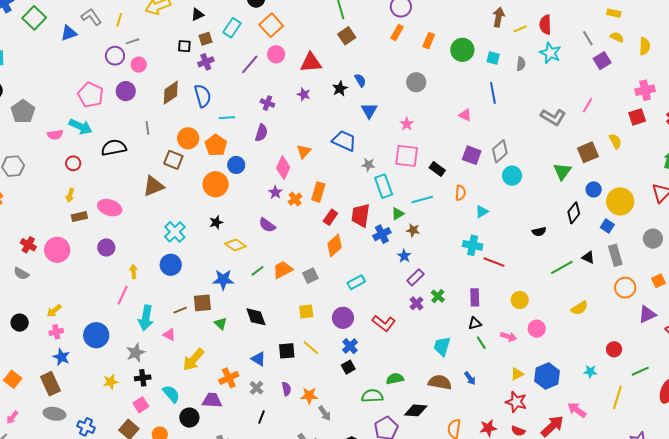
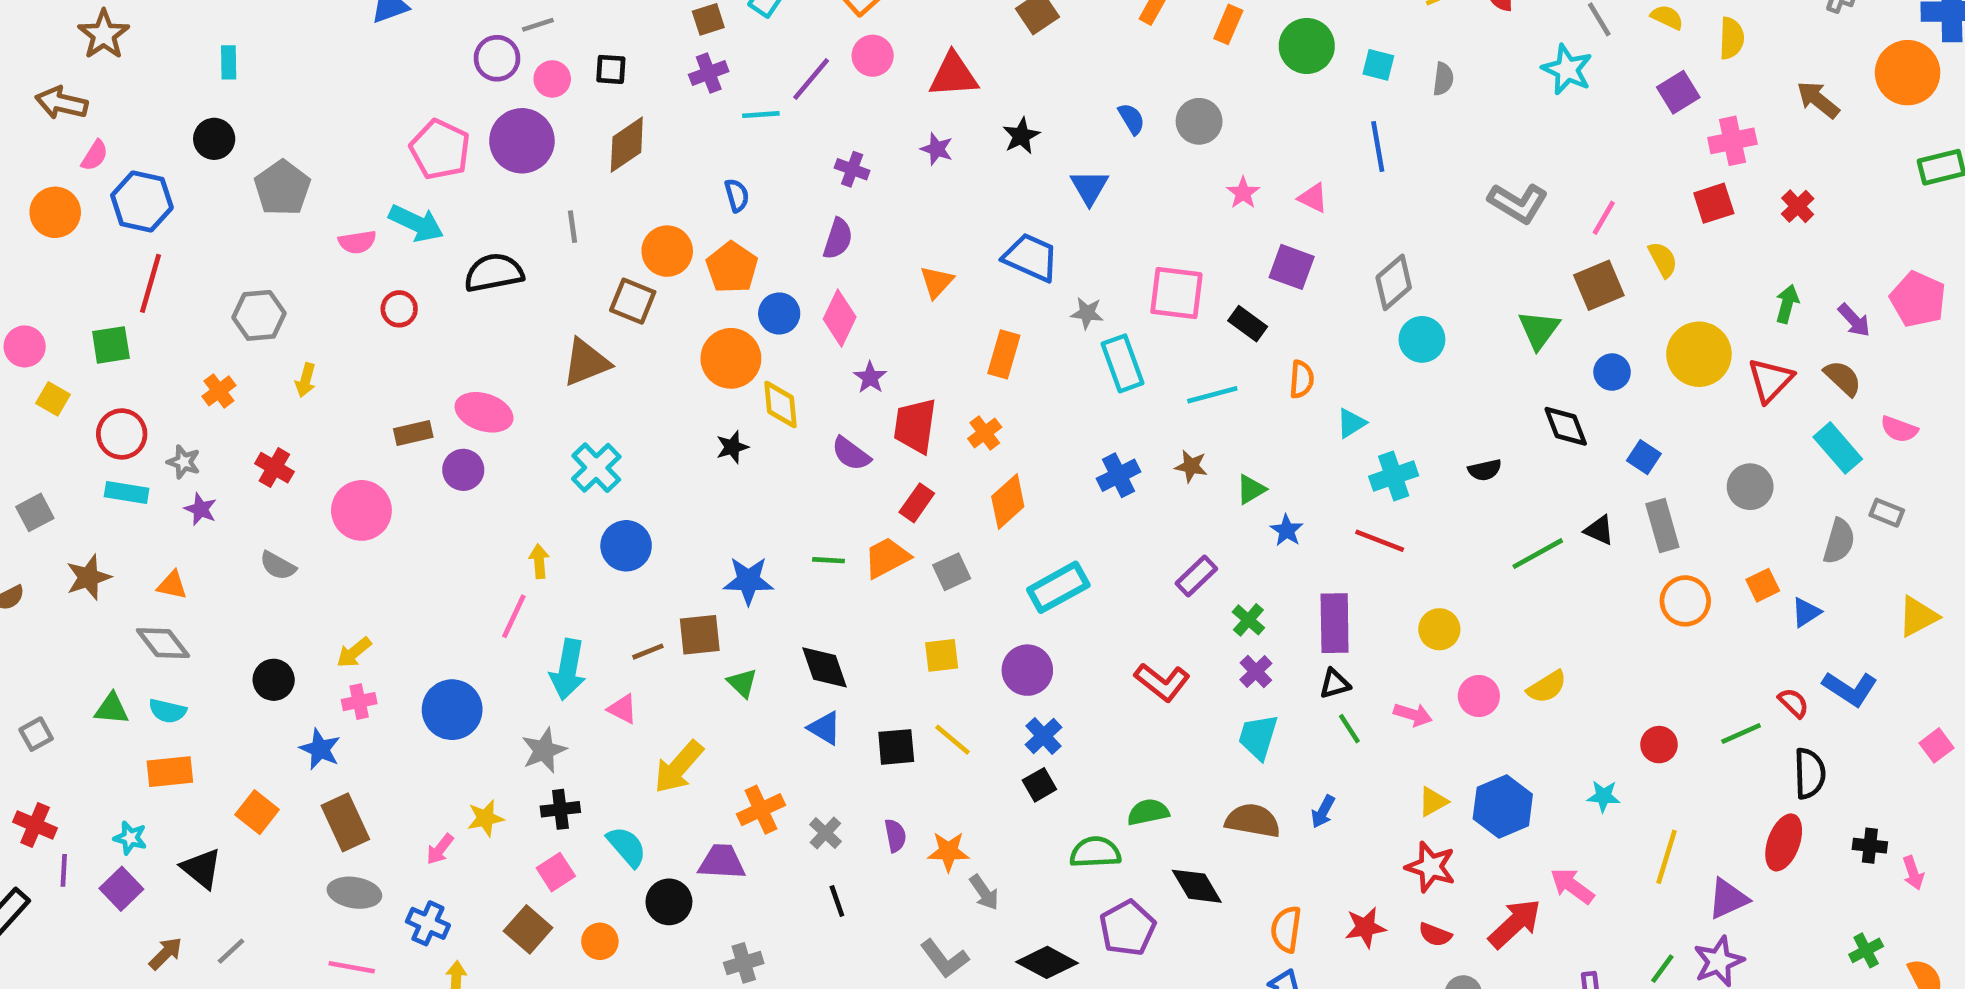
black square: (184, 46) -> (611, 69), moved
cyan star: (550, 53) -> (1567, 69), moved
purple square: (602, 61) -> (1678, 92), moved
blue semicircle: (360, 80) -> (1132, 119), moved
purple circle: (126, 91) -> (522, 141), size x1.4
blue semicircle: (203, 96) -> (737, 195), moved, size x0.6
pink line: (588, 105) -> (1604, 218), moved
cyan line: (227, 118) -> (761, 115), moved
pink star: (407, 124) -> (1243, 193), moved
purple square: (472, 155) -> (1292, 267), moved
pink diamond: (283, 168) -> (840, 318), moved
orange rectangle: (318, 192) -> (1004, 354), moved
yellow arrow: (70, 195) -> (306, 380), moved
orange cross: (295, 199) -> (985, 433), moved
yellow circle: (620, 201) -> (1699, 354), moved
black diamond: (574, 213) -> (1566, 426), turned -60
green triangle: (398, 214) -> (1251, 489), moved
red trapezoid: (361, 215) -> (915, 426), moved
red rectangle: (330, 217) -> (917, 503), moved
cyan cross: (175, 232) -> (596, 468), moved
red cross: (28, 245) -> (274, 468), moved
yellow diamond: (235, 245) -> (781, 405), moved, turned 50
cyan cross: (473, 245) -> (1394, 476), moved, turned -30
purple circle: (106, 248) -> (463, 470), moved
blue star: (404, 256) -> (1287, 530), moved
green line: (258, 271) -> (828, 560), turned 40
cyan rectangle: (356, 282) -> (1058, 587), size x1.4
purple rectangle: (475, 297) -> (1335, 623), size x1.4
purple cross: (417, 303) -> (1256, 671), moved
yellow semicircle: (579, 308) -> (1547, 687), moved
purple triangle: (647, 314) -> (1728, 899), moved
red L-shape: (384, 323) -> (1162, 682), moved
blue star: (61, 357) -> (320, 749), moved
blue triangle: (258, 359) -> (825, 728), moved
green line: (640, 371) -> (1741, 734), moved
blue arrow: (470, 378) -> (1323, 812), turned 64
black diamond: (416, 410) -> (1197, 886), turned 55
pink arrow: (12, 417) -> (440, 849), moved
black line: (261, 417) -> (837, 901), turned -40

